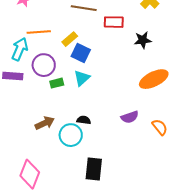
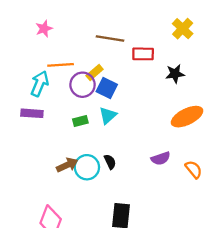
purple circle: (44, 65) -> (83, 85), moved
black semicircle: (84, 120) -> (110, 162), turned 56
cyan circle: (71, 135) -> (87, 167), moved

